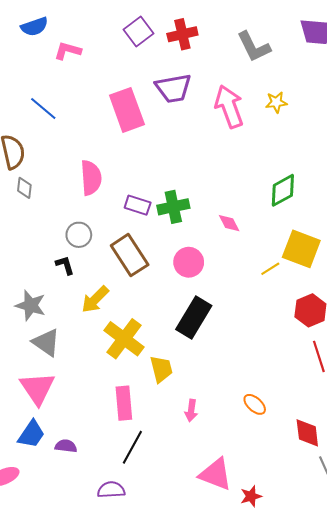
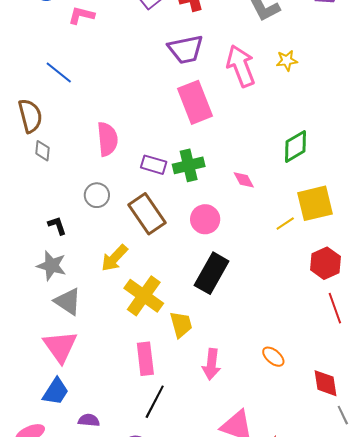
pink rectangle: (127, 110) -> (195, 102), moved
yellow square: (301, 249) -> (315, 203), turned -33
black L-shape: (65, 265) -> (57, 226), moved
pink arrow: (191, 410) -> (211, 364), size x1.4
purple semicircle: (66, 446) -> (89, 420), moved

